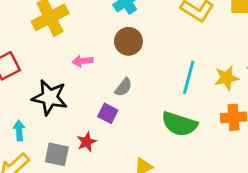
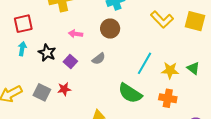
black star: (50, 97) -> (47, 53), size x0.7
purple square: (108, 113) -> (70, 61), moved
cyan arrow: (19, 130) -> (22, 49), moved

